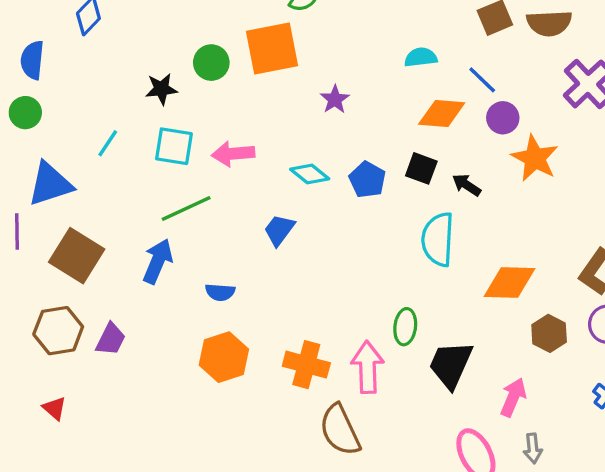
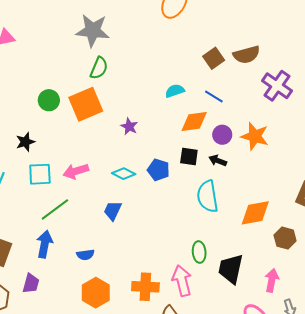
green circle: (211, 63) -> (49, 100), moved
purple circle: (503, 118) -> (222, 135), moved
purple trapezoid: (111, 339) -> (31, 283), moved

